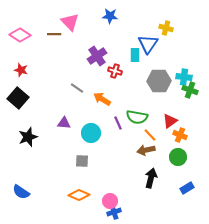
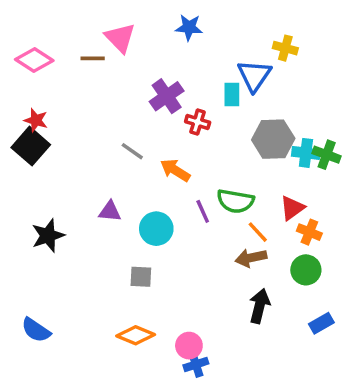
cyan cross: (184, 77) -> (306, 153), moved
black square: (18, 98) -> (31, 146), moved

